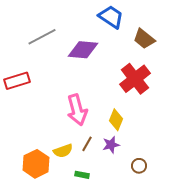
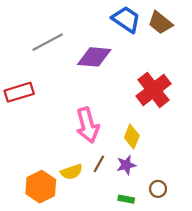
brown trapezoid: (144, 39) -> (160, 23), moved
green rectangle: (82, 175) -> (126, 199), moved

